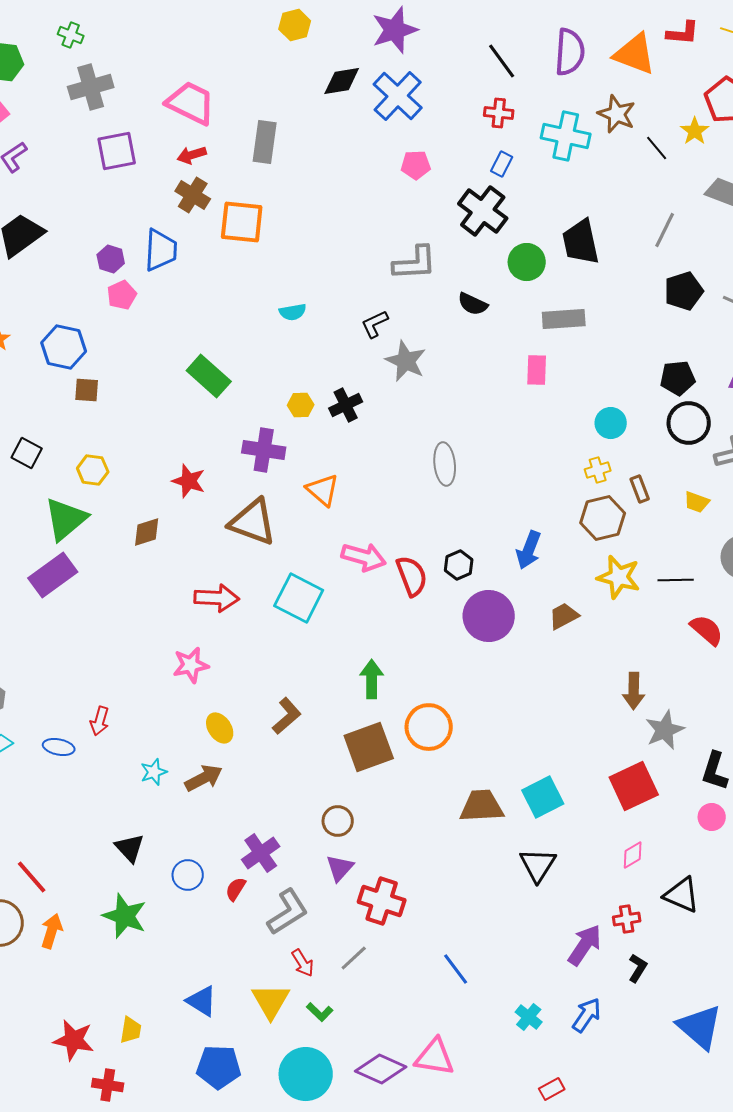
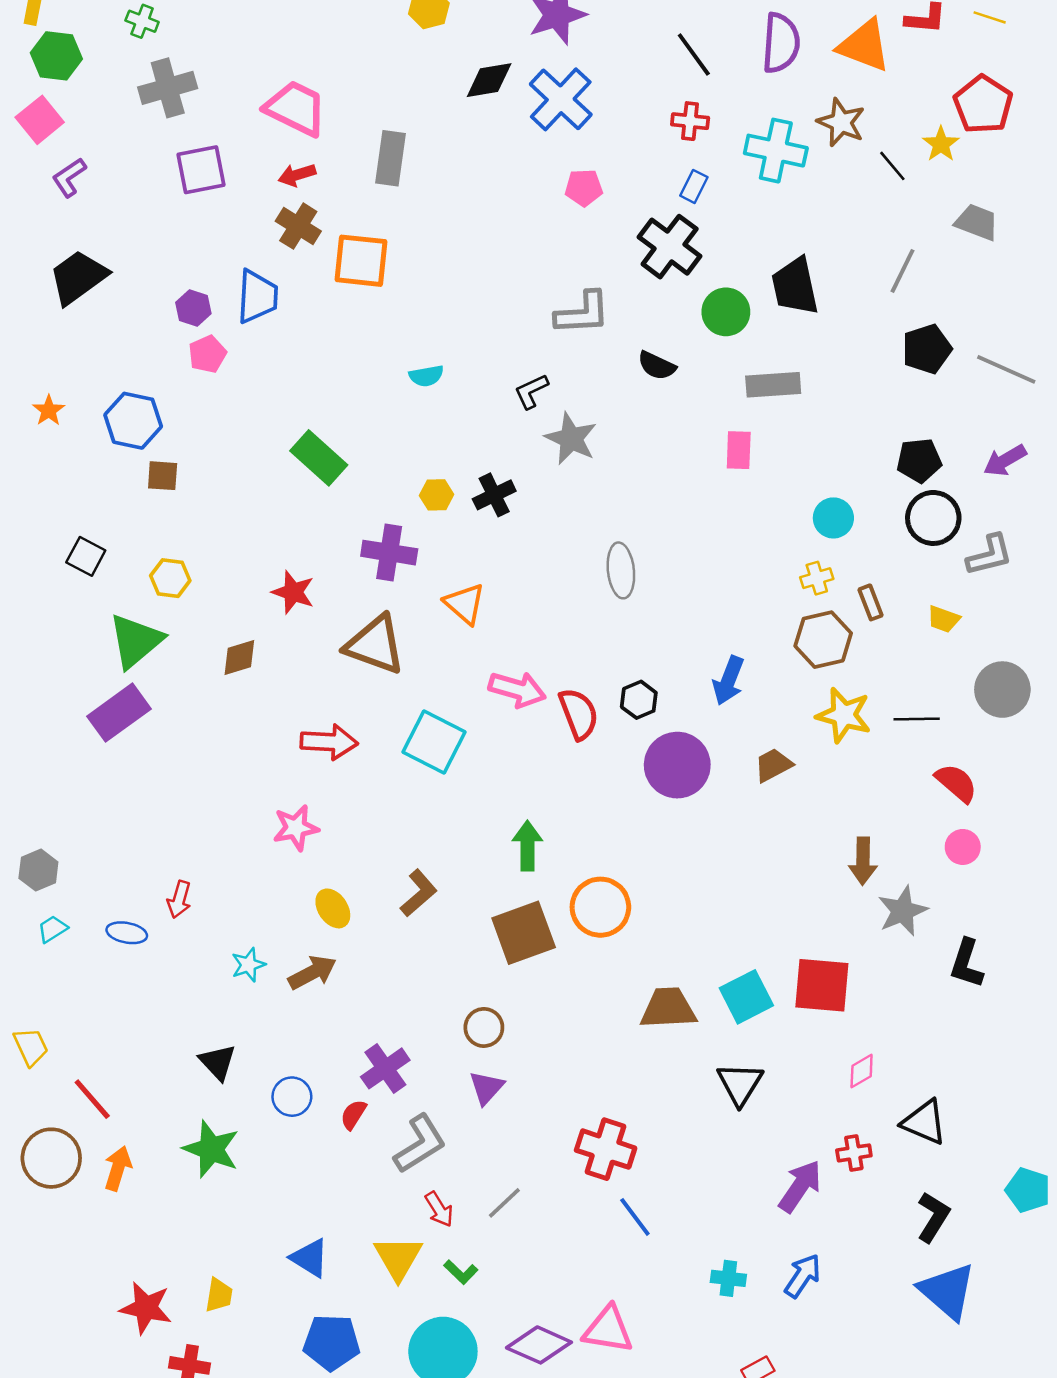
red square: (634, 786) -> (822, 985), moved, turned 30
pink circle: (712, 817) -> (963, 847), moved
red cross: (382, 901) -> (606, 1149), moved
black L-shape: (638, 968) -> (933, 1217), moved, size x1.4
cyan cross: (529, 1017) -> (728, 1278), turned -32

